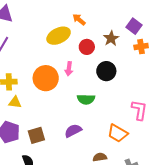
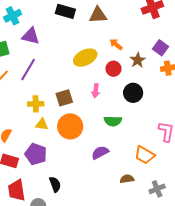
orange arrow: (79, 20) -> (116, 44), moved
orange circle: (46, 78) -> (70, 126), moved
brown square: (36, 135) -> (64, 98), moved

